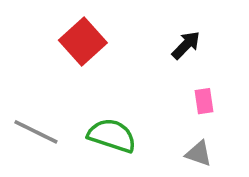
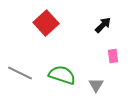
gray triangle: (199, 154) -> (96, 85), moved, turned 42

